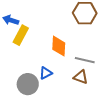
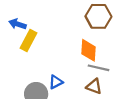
orange diamond: (59, 46) -> (89, 50), moved

